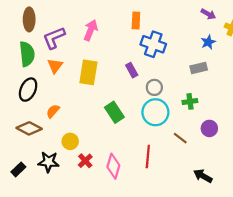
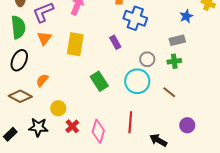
gray circle: (154, 87) -> (147, 59), moved
green cross: (190, 101) -> (174, 61), moved
purple circle: (209, 128) -> (187, 125), moved
brown line: (180, 138) -> (169, 92), moved
black arrow: (203, 176) -> (158, 140), moved

